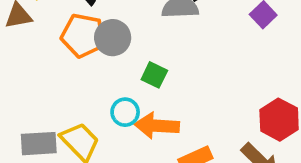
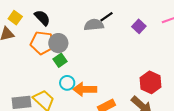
green square: (154, 75) -> (60, 60), moved, turned 32

